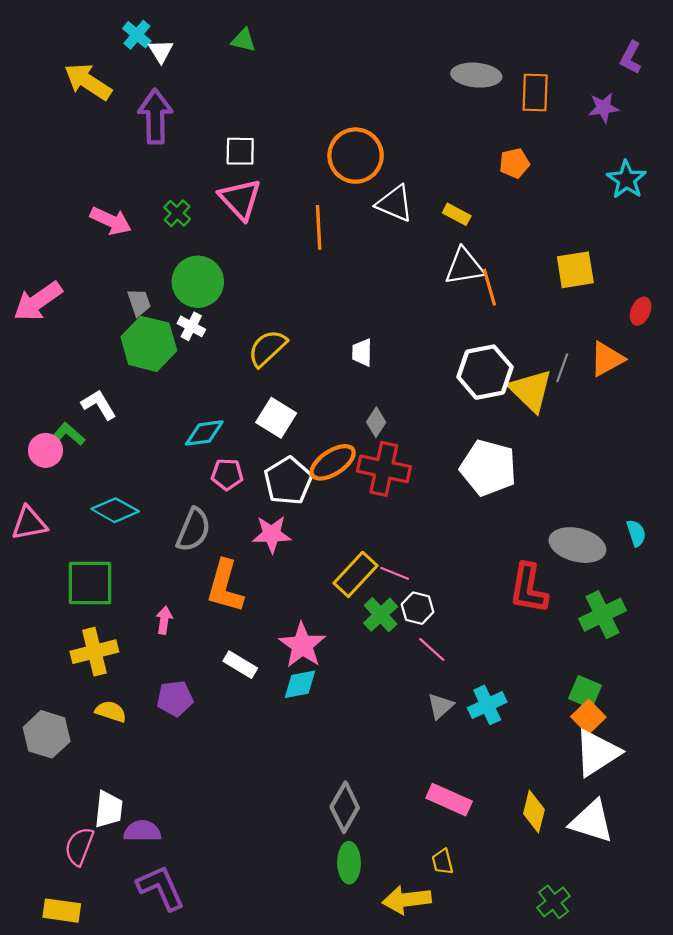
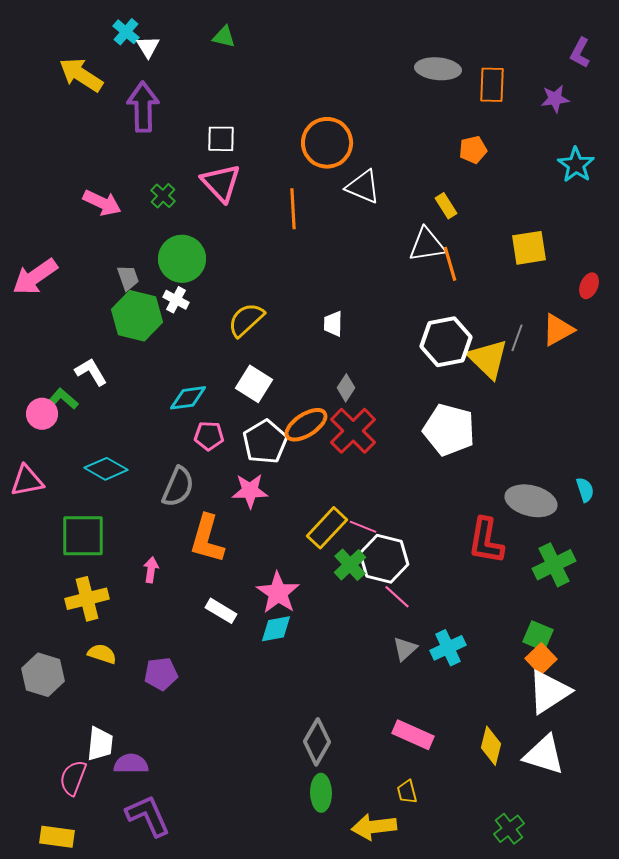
yellow rectangle: (457, 214) -> (446, 206), moved, turned 30
red cross: (384, 469) -> (353, 431), turned 33
white hexagon: (418, 608) -> (384, 559), size x1.6
purple pentagon: (175, 698) -> (161, 674), moved

